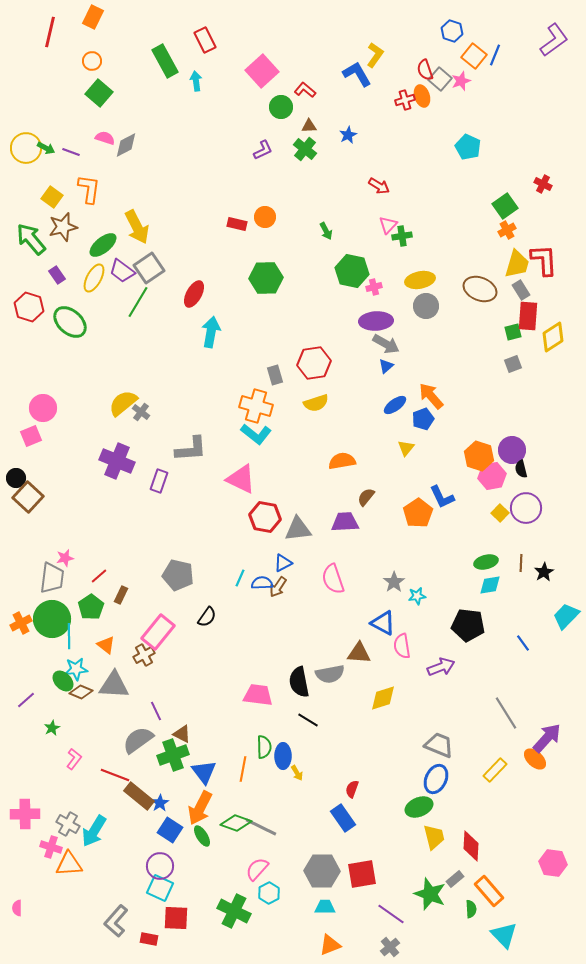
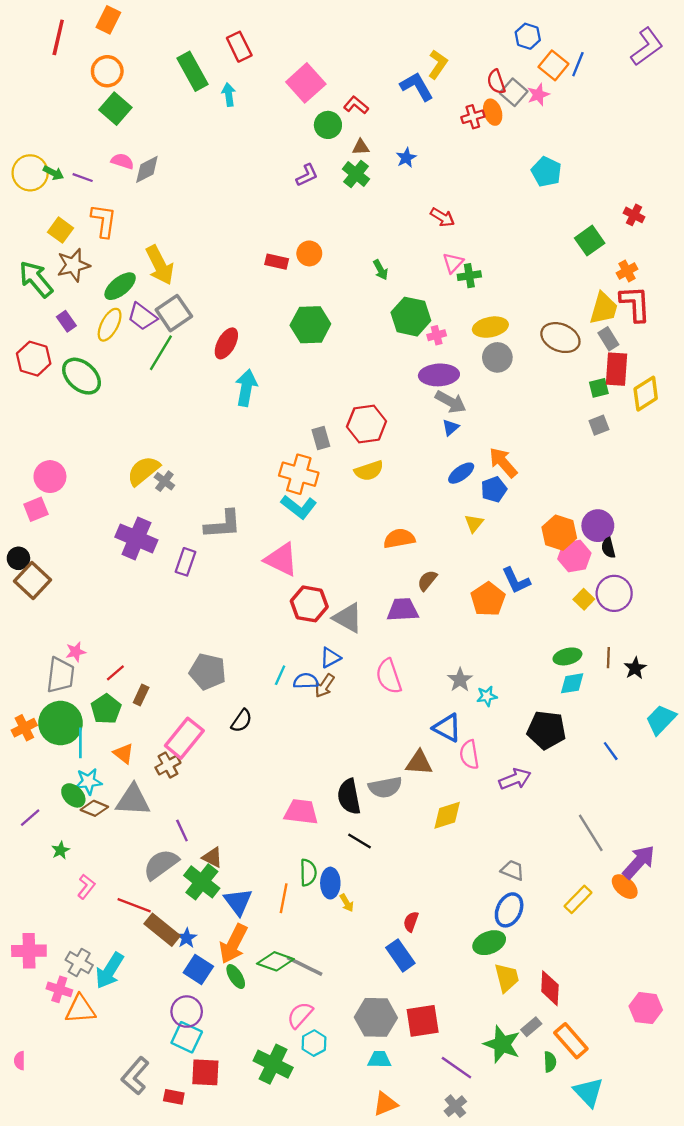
orange circle: (92, 61) -> (107, 71), size x1.4
orange cross: (507, 230) -> (627, 271), moved
gray triangle: (298, 529) -> (348, 618), turned 36
gray trapezoid: (439, 745) -> (513, 870), size x0.7
green cross: (173, 755) -> (202, 882), turned -32

